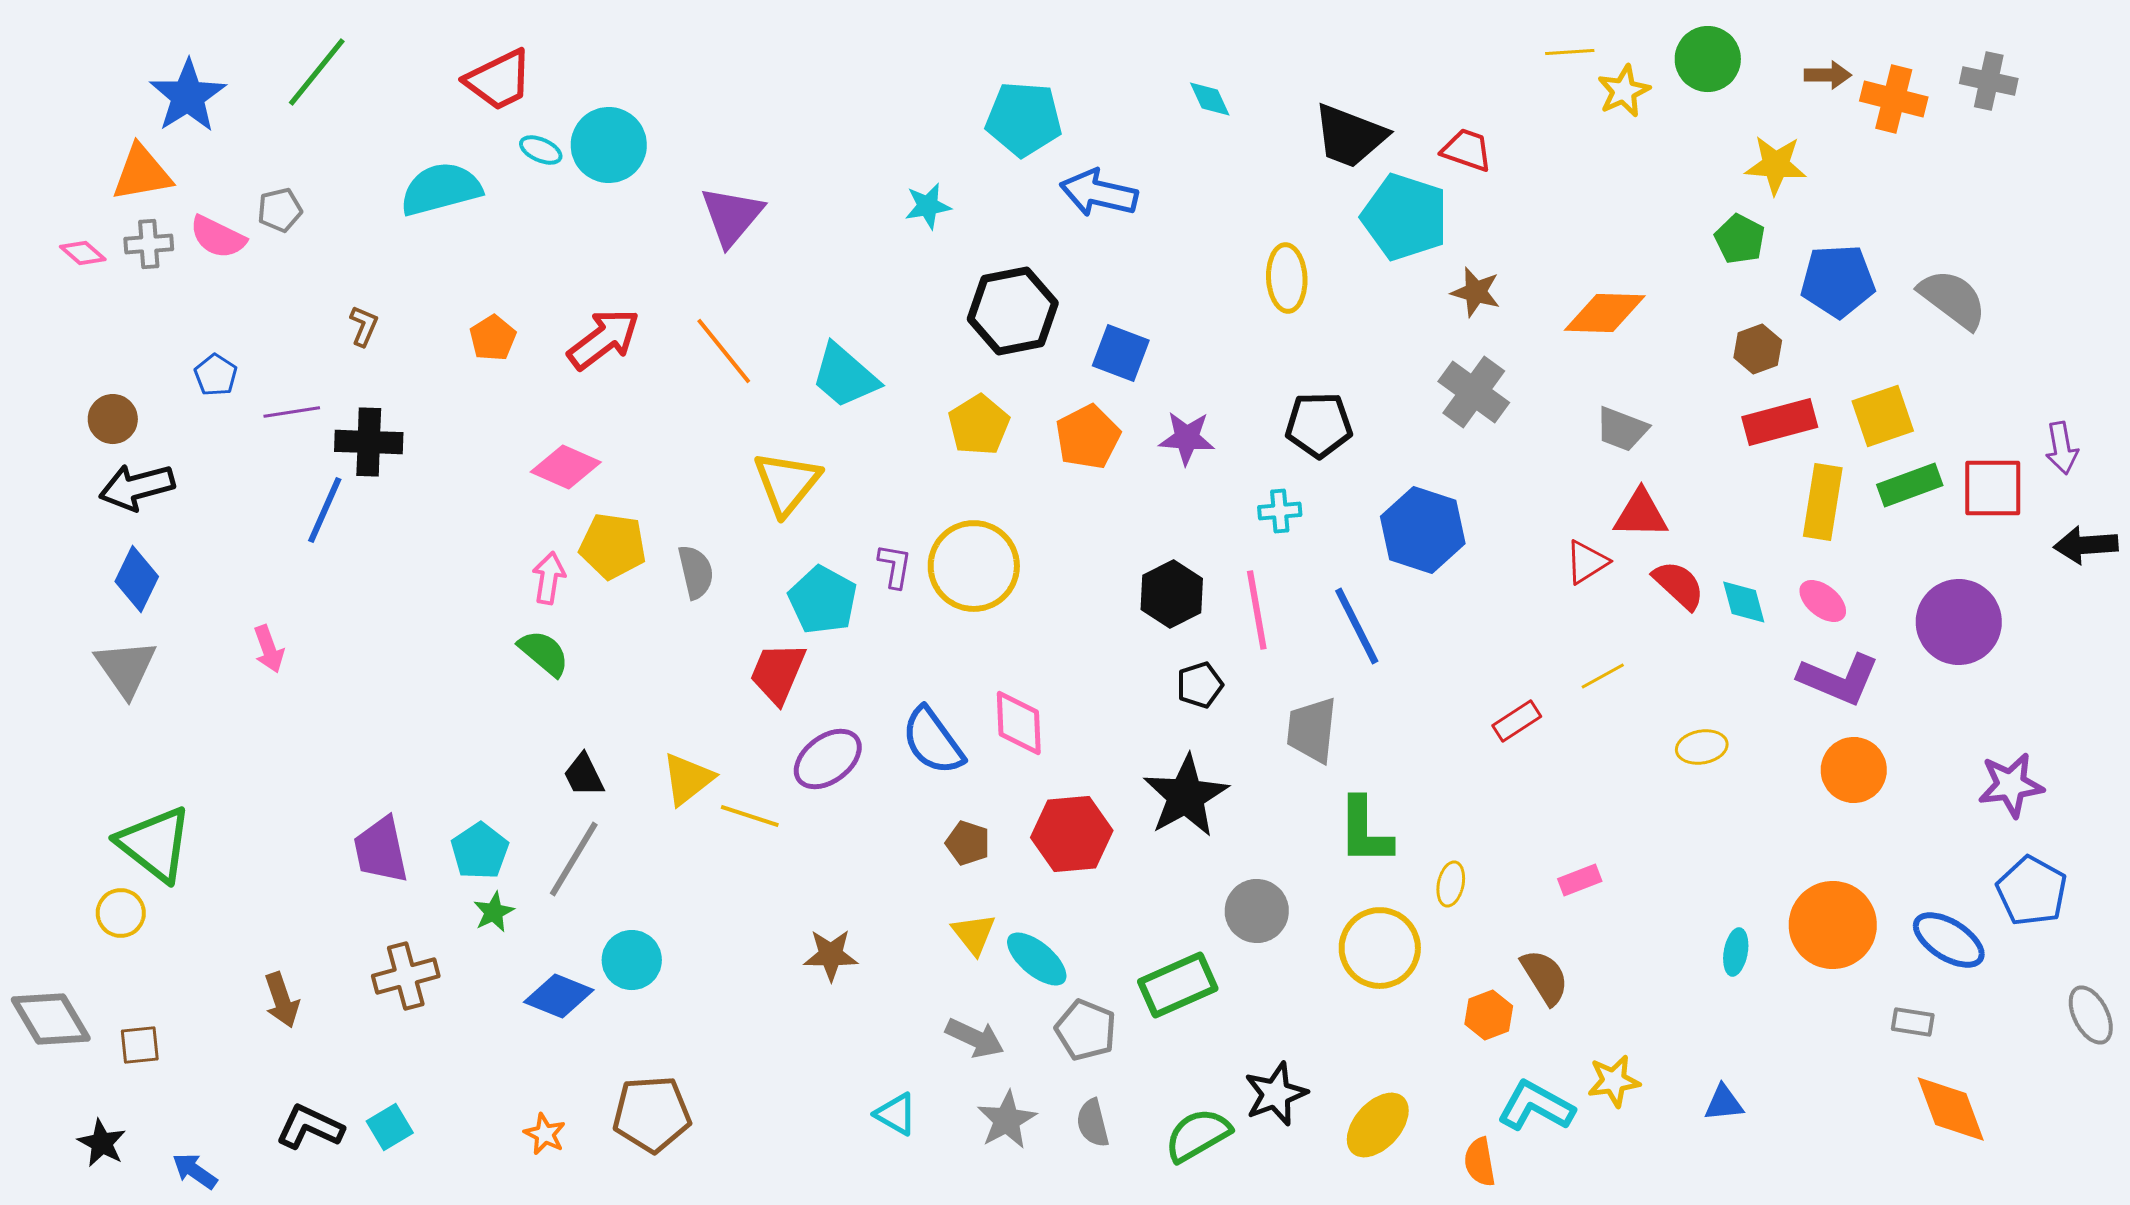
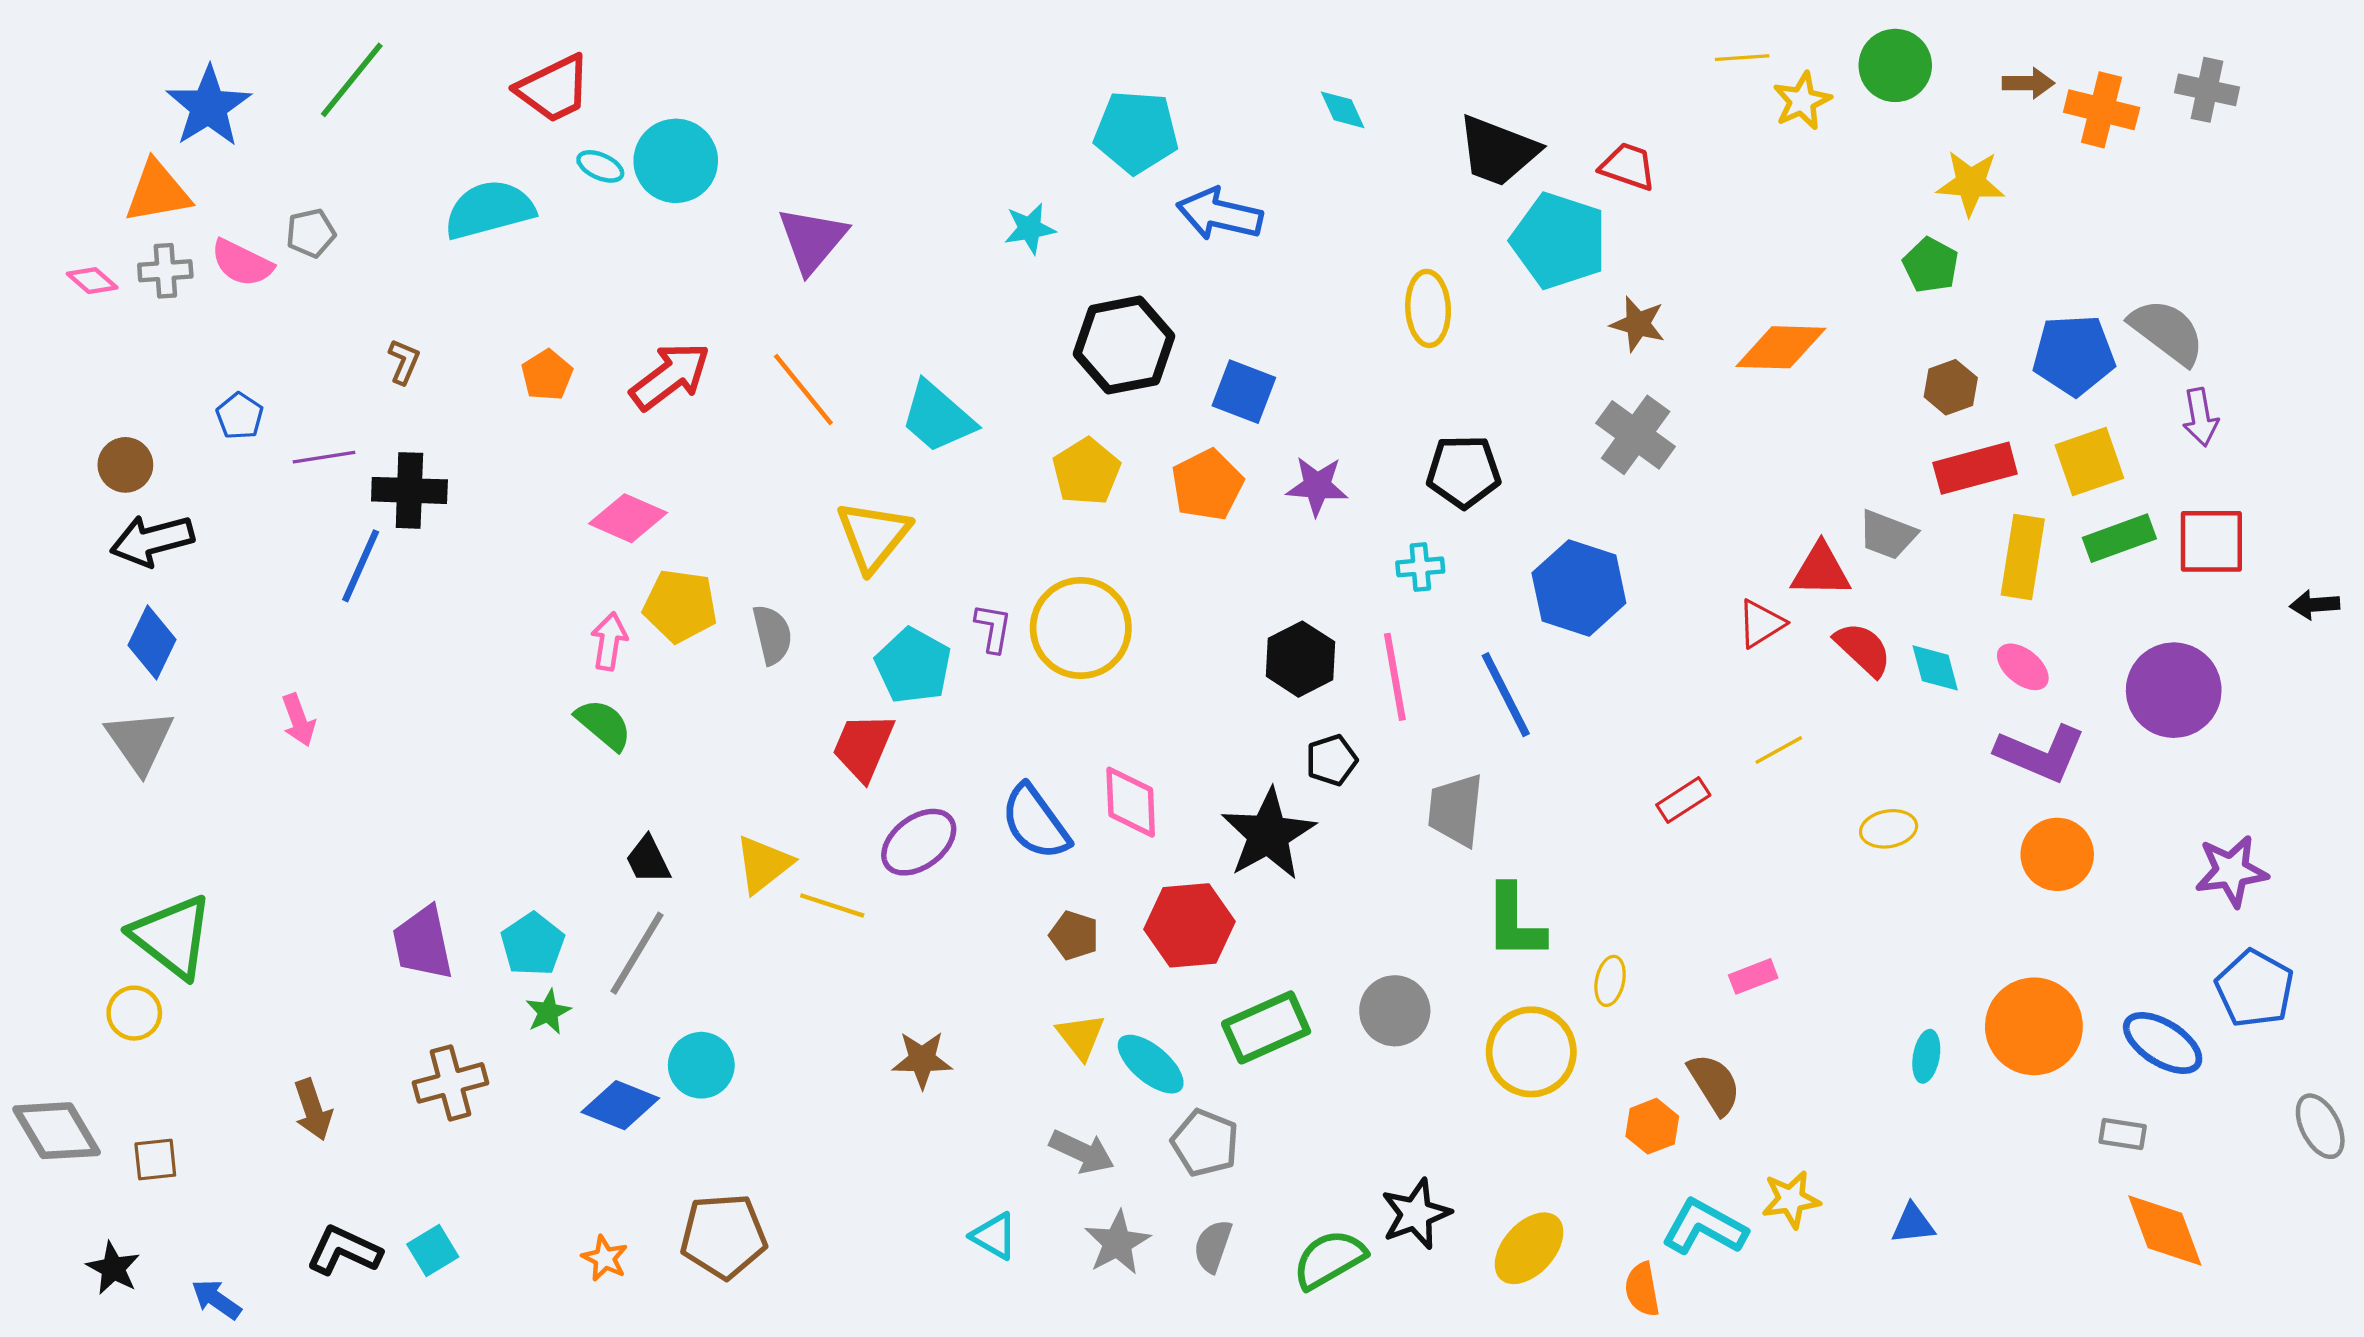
blue pentagon: (1838, 281) -> (2074, 355), moved
gray trapezoid: (1622, 429) -> (1887, 535), moved
purple arrow: (2062, 448) -> (2200, 417), moved
black arrow: (2086, 545) -> (2315, 605), size x0.7
black star: (1186, 796) -> (1268, 834), moved
green rectangle: (1178, 985) -> (1266, 1027), moved
gray semicircle: (1093, 1123) -> (1213, 1246), turned 33

